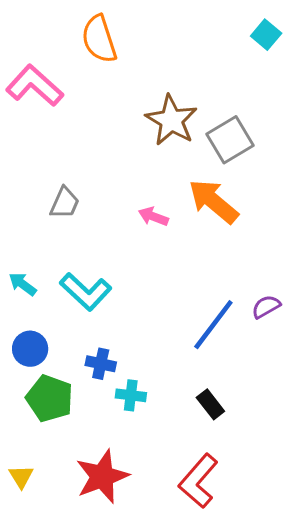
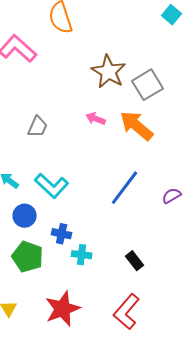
pink arrow: (153, 216) -> (96, 119), moved
blue line: (213, 325) -> (125, 188), moved
blue circle: (30, 349) -> (25, 216), moved

